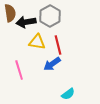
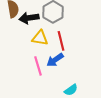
pink line: (19, 70) -> (38, 66), moved

